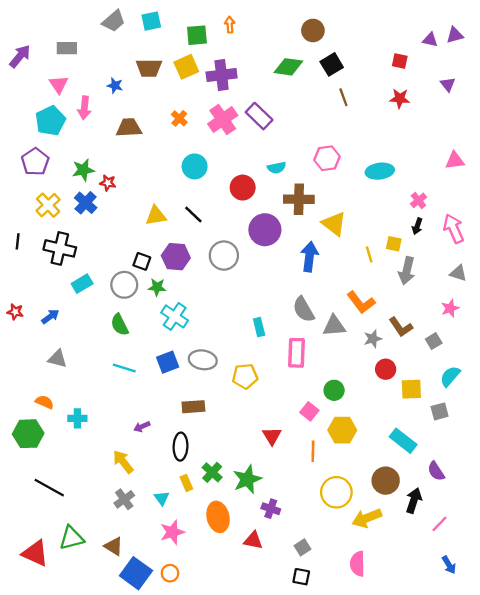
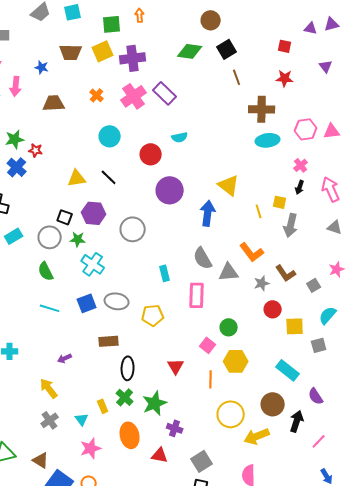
pink hexagon: (327, 158) -> (306, 129), moved
brown cross: (299, 199) -> (262, 109), moved
gray circle: (224, 256) -> (133, 229), moved
pink star: (450, 308) -> (337, 269), moved
black ellipse: (181, 447) -> (128, 368), moved
gray square: (302, 547) -> (202, 461), size x1.5

